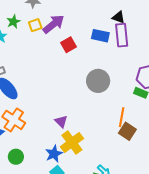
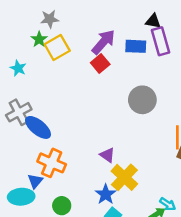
green star: (13, 22) -> (39, 39), moved
purple arrow: (54, 24) -> (103, 42), moved
yellow square: (35, 25) -> (57, 47), size x1.5

